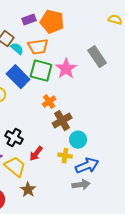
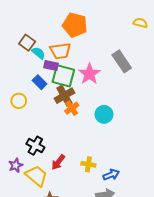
purple rectangle: (29, 20) -> (51, 66), moved, turned 32
blue rectangle: (18, 77) -> (40, 82), size x0.6
brown cross: (62, 121) -> (64, 96), moved
cyan circle: (78, 140) -> (104, 114), moved
blue arrow: (87, 166) -> (111, 175), size x0.7

